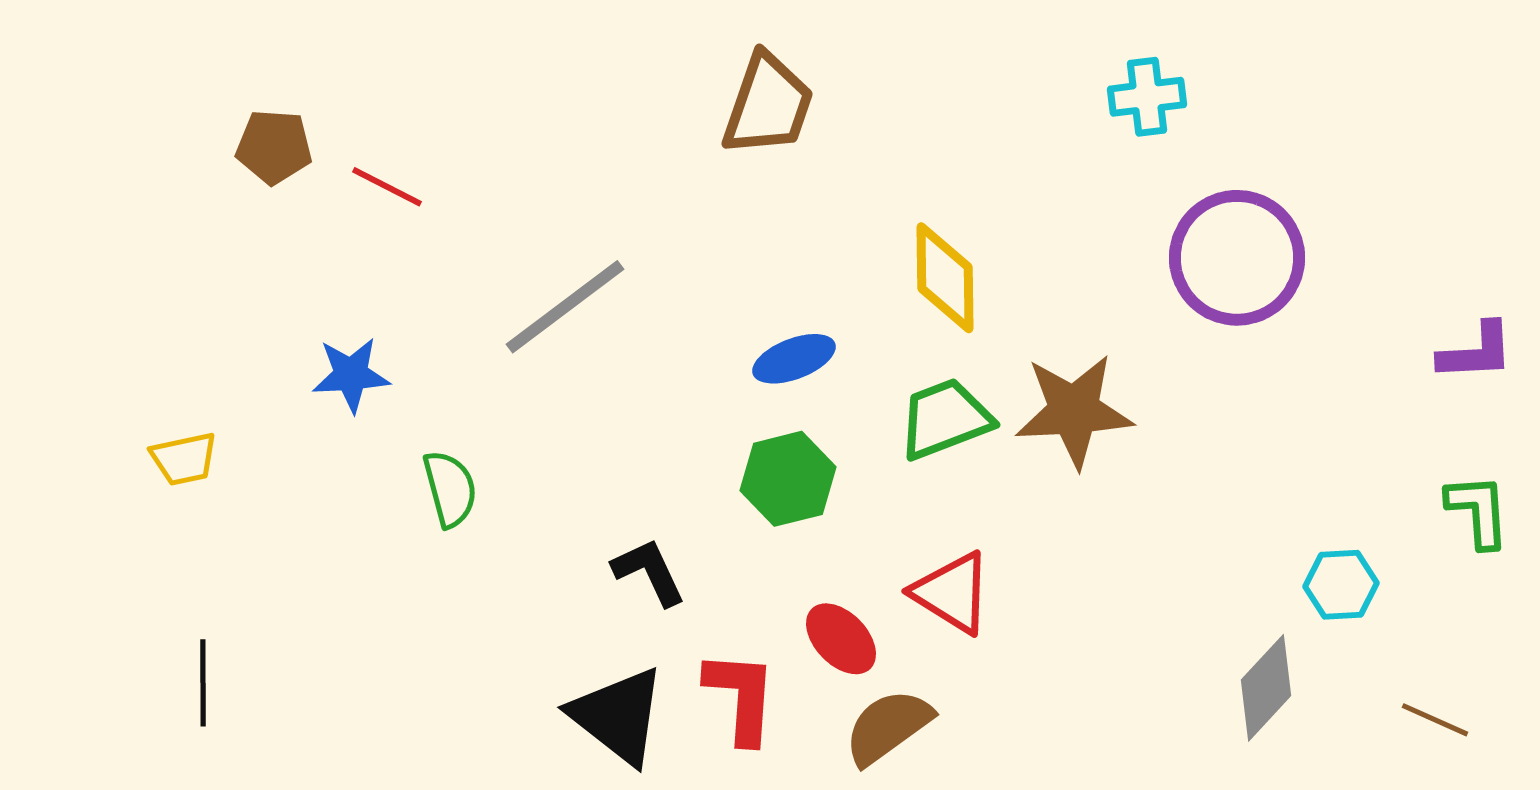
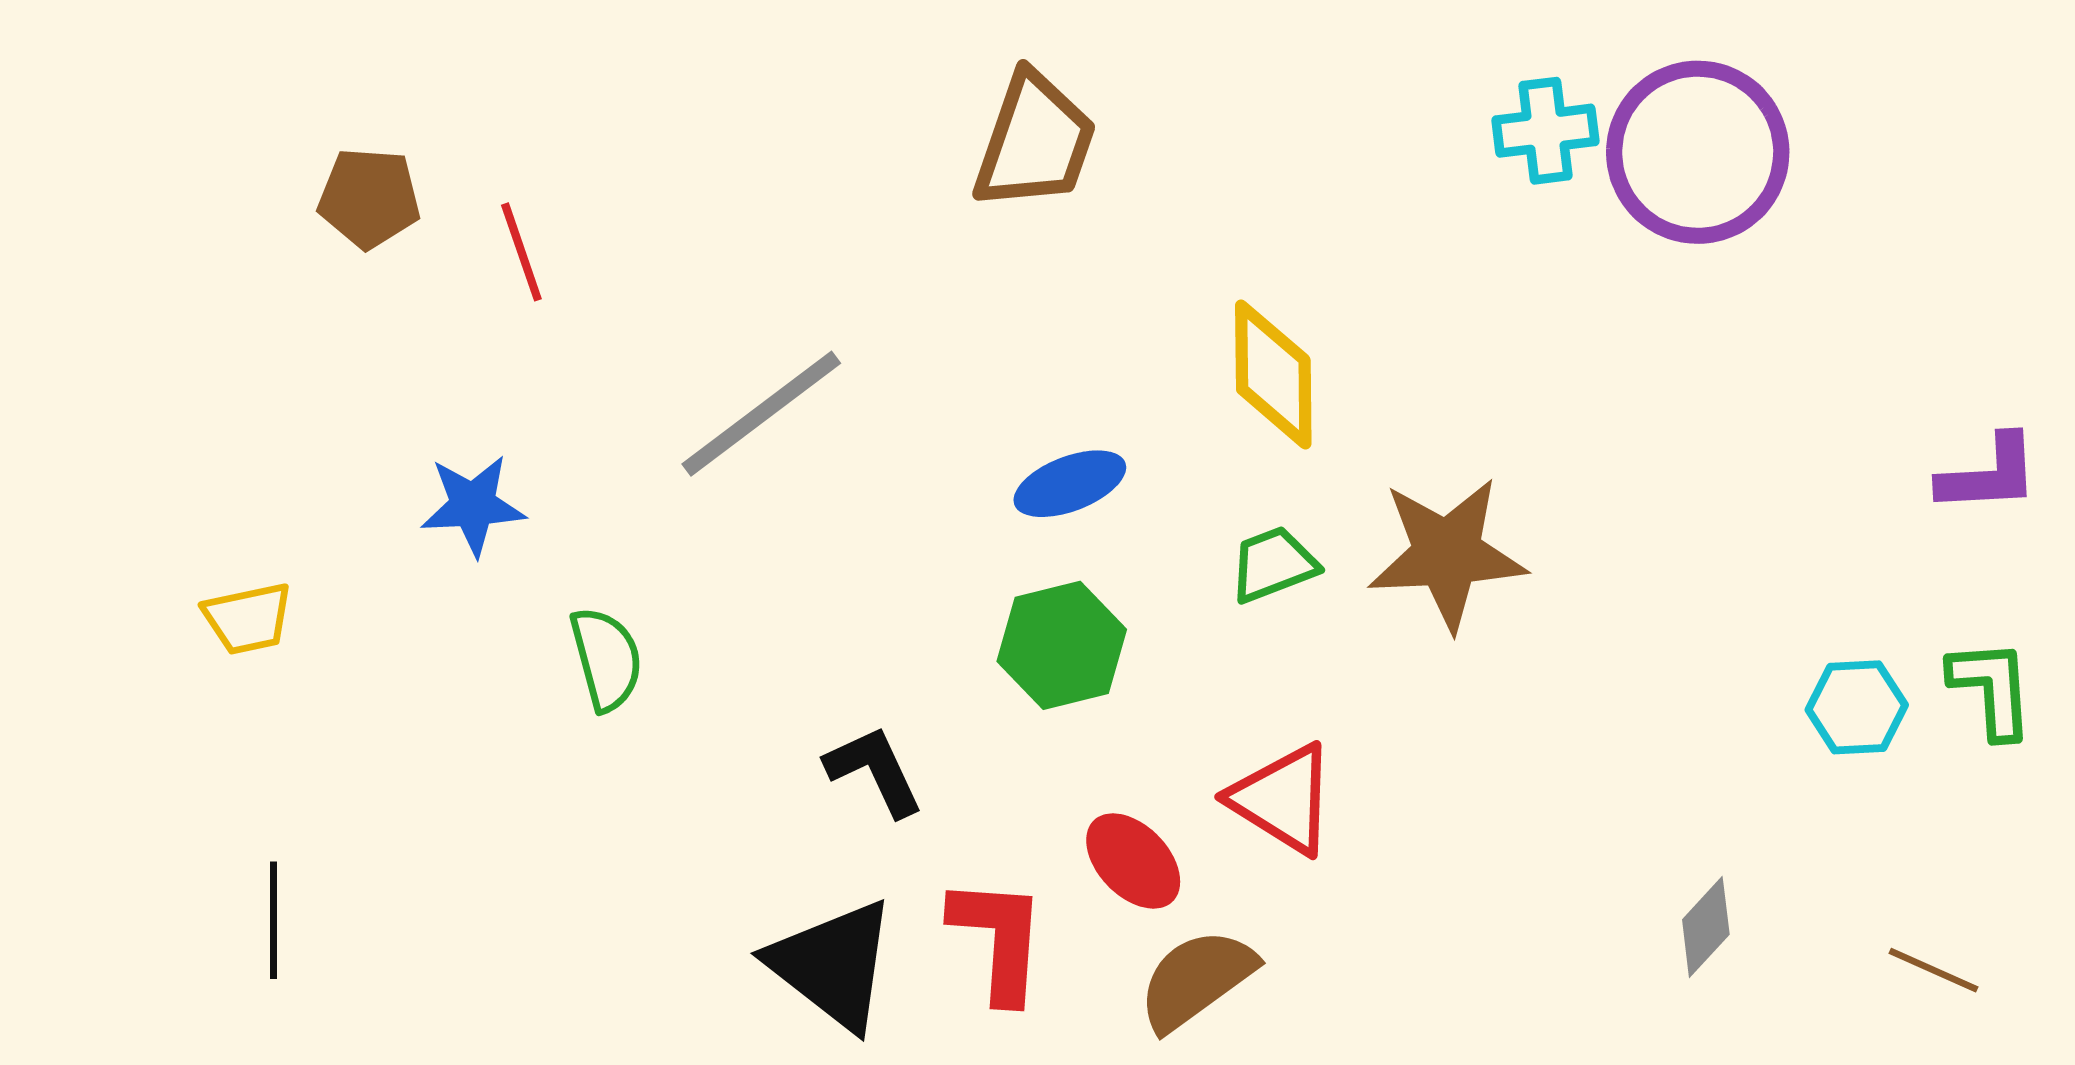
red line: (387, 187) -> (521, 252), turned 44
purple circle: (1237, 258) -> (1698, 152), moved
green trapezoid: (945, 419) -> (1273, 565), size x0.7
cyan hexagon: (1341, 585) -> (1857, 707), moved
gray diamond: (1266, 688) -> (1706, 927), size x0.7

